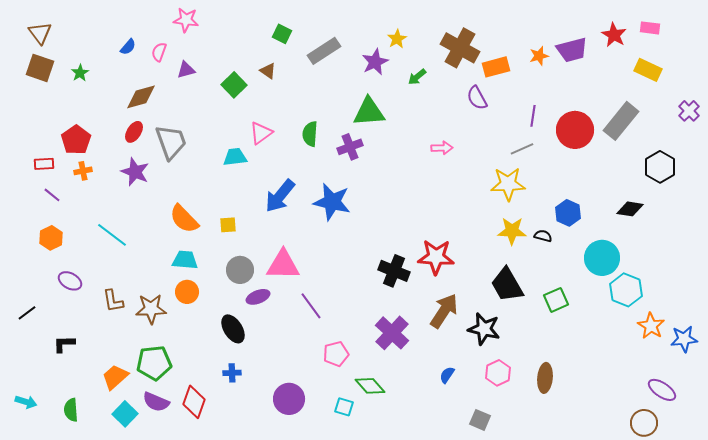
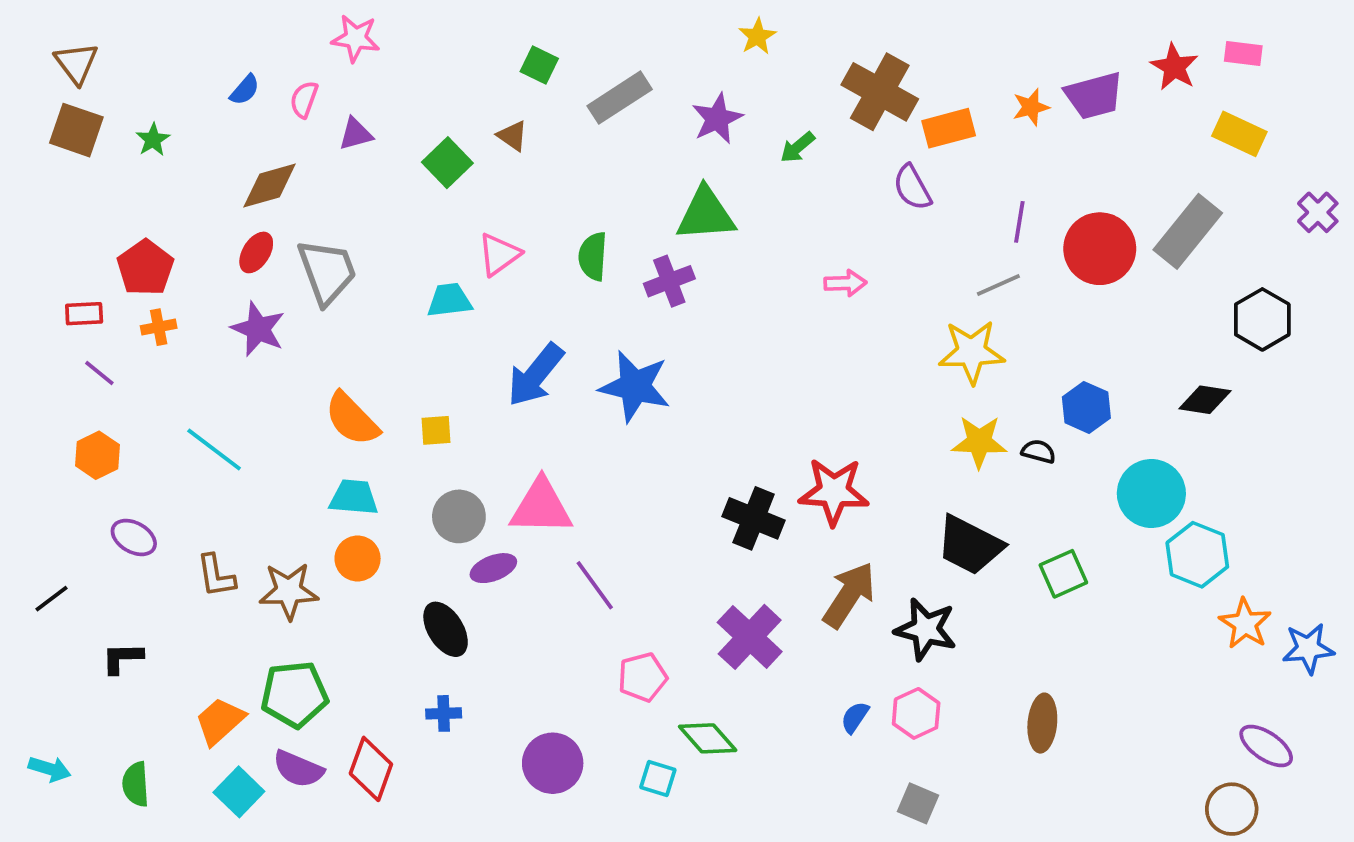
yellow star: (397, 39) -> (757, 36), moved
black trapezoid: (507, 285) -> (970, 545), turned -33
pink hexagon: (498, 373) -> (916, 713), moved

